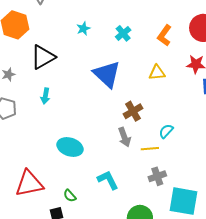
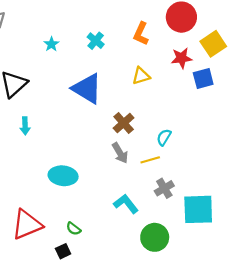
cyan L-shape: (108, 180) -> (126, 204), moved

